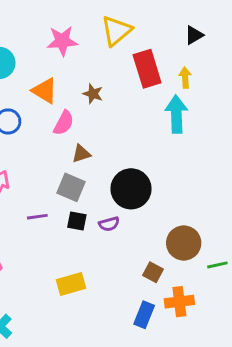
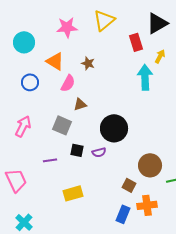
black triangle: (194, 35) -> (157, 23), size x1.6
red rectangle: (147, 69) -> (136, 42), moved, size x0.7
yellow arrow: (185, 78) -> (160, 56), moved, turned 32
gray square: (71, 187) -> (62, 125), moved
purple line: (37, 217) -> (50, 160), moved

